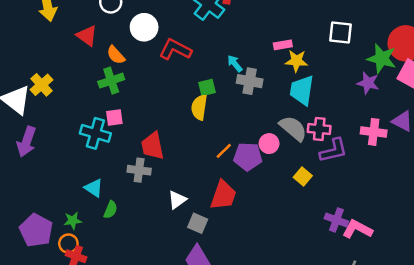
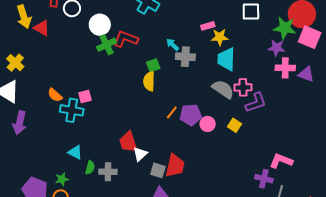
red triangle: (87, 36) -> (42, 28), moved
orange semicircle: (116, 55) -> (55, 95), moved
green cross: (111, 81) -> (107, 45), moved
yellow cross: (41, 85) -> (15, 63), moved
pink cross: (374, 132) -> (285, 68), moved
pink circle: (269, 144) -> (208, 124), moved
red trapezoid: (153, 146) -> (128, 142), moved
gray cross: (139, 170) -> (108, 172), moved
red trapezoid: (223, 195) -> (175, 166), moved
purple cross: (336, 220) -> (264, 179), moved

